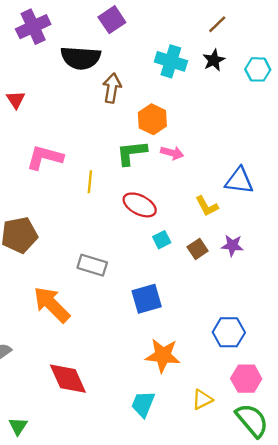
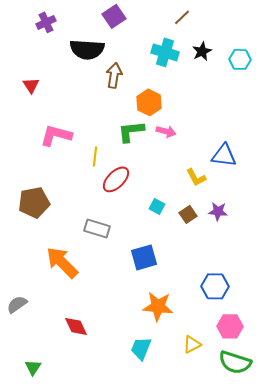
brown line: (217, 24) -> (182, 17), moved
purple cross: (33, 27) -> (46, 22), size x0.7
red ellipse: (140, 205) -> (116, 179), moved, turned -72
cyan square: (162, 240) -> (157, 206), turned -35
red diamond: (68, 379) -> (76, 326), size x0.7
green semicircle: (252, 420) -> (235, 362), turned 148

